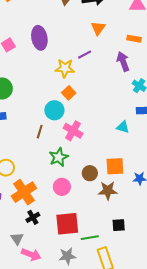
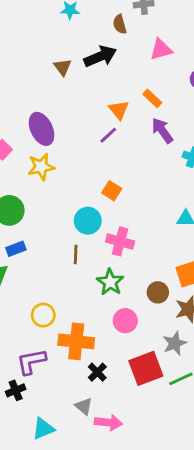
orange triangle: (98, 28) -> (119, 110), moved
orange rectangle: (134, 39) -> (152, 98), moved, turned 48
yellow star: (65, 68) -> (41, 167), moved
orange square: (69, 93) -> (112, 191), moved
orange cross: (24, 192) -> (76, 341), turned -35
gray star: (67, 256) -> (175, 343), moved

